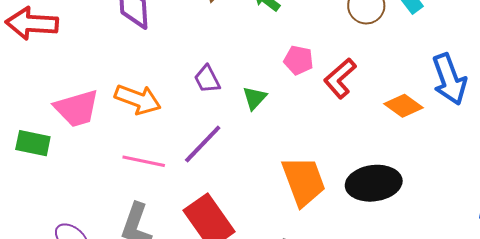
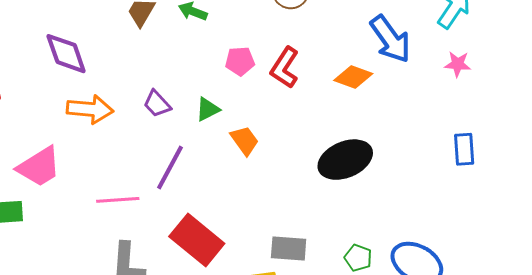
green triangle: (255, 98) -> (208, 109), turned 36
orange arrow: (138, 99) -> (90, 109), moved
orange trapezoid: (304, 181) -> (245, 140), moved, size x0.6

